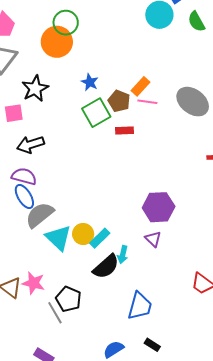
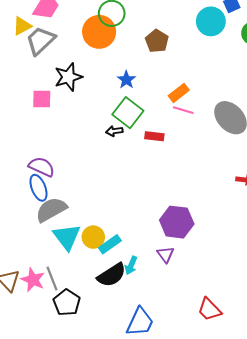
brown pentagon: (119, 101) -> (157, 41), moved
green square: (96, 113) -> (128, 113), turned -32
black arrow: (30, 144) -> (114, 131), moved, size x0.6
gray line: (55, 313) -> (52, 278), moved

